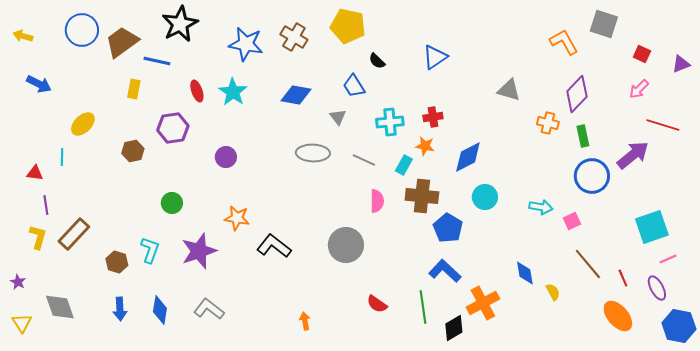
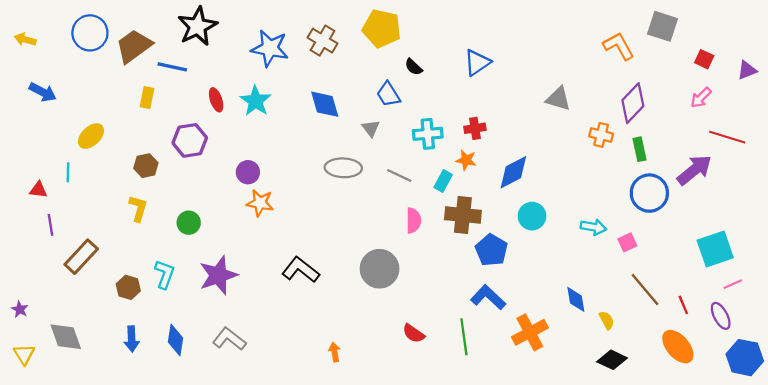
blue diamond: (296, 95) -> (325, 104), turned 64
orange star: (237, 218) -> (260, 203), moved
yellow L-shape: (38, 237) -> (138, 208), moved
black diamond: (454, 328) -> (612, 360), moved, turned 56

